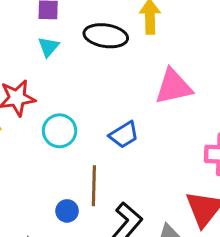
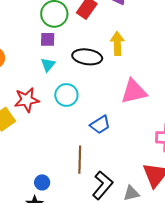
cyan circle: (60, 131) -> (66, 95), moved
blue circle: (67, 211) -> (42, 182), moved

